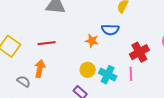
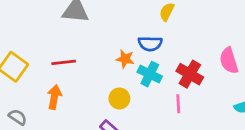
red cross: (139, 52) -> (190, 74), turned -30
cyan cross: (108, 75) -> (150, 74), moved
gray semicircle: (24, 81) -> (18, 117), moved

